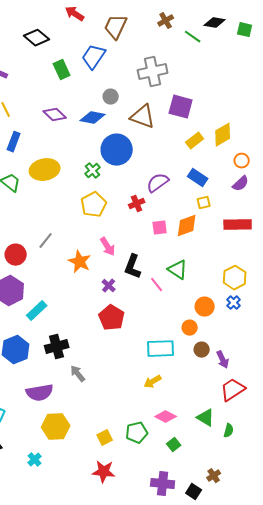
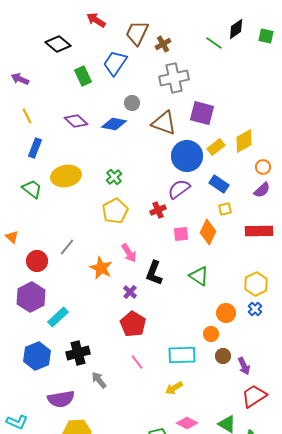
brown cross: (166, 21) -> (163, 44), moved
black diamond: (215, 23) -> (236, 29), turned -45
blue circle: (117, 150) -> (187, 156), moved
orange diamond: (187, 226) -> (208, 232), turned -45
pink line: (157, 285) -> (137, 362), moved

